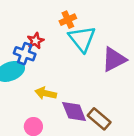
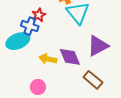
purple triangle: (114, 59) -> (98, 46), moved
purple diamond: (74, 111) -> (70, 57), moved

